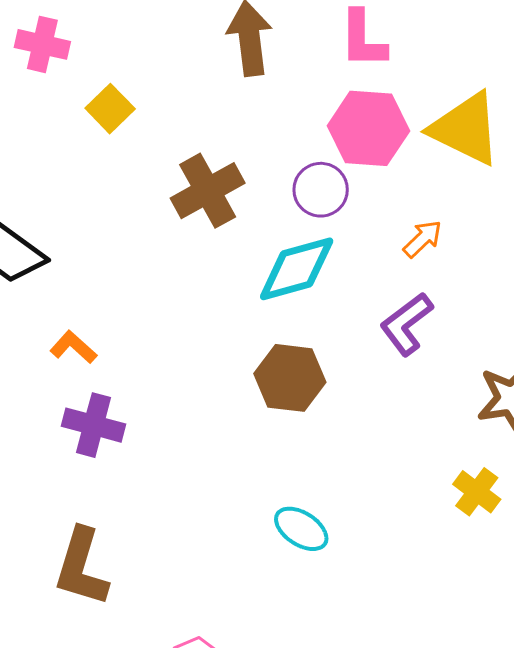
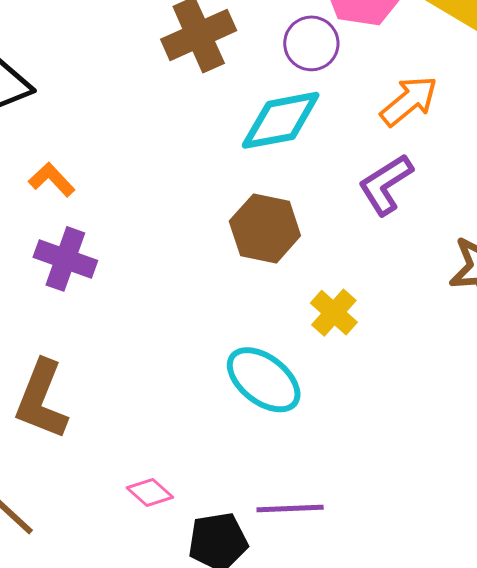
orange arrow: (423, 239) -> (409, 101), size x1.4
yellow cross: (477, 492) -> (334, 313), moved
cyan ellipse: (301, 529) -> (264, 380), size x1.4

